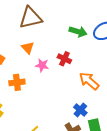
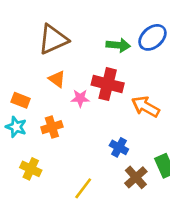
red cross: (64, 59) -> (108, 84), size x1.6
blue cross: (80, 110) -> (119, 147), moved

